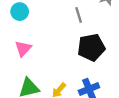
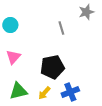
black pentagon: (91, 47) -> (52, 67), moved

